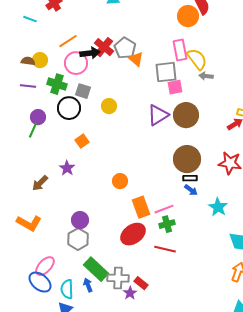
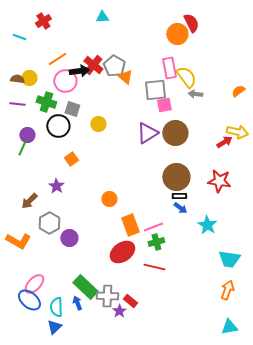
gray hexagon: (78, 239) -> (49, 223), moved

